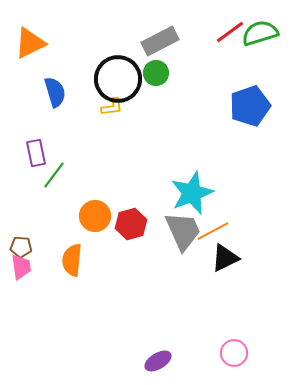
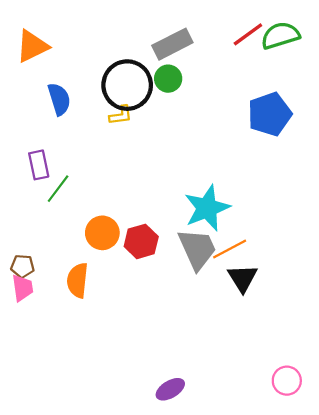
black triangle: (225, 258) -> (243, 278), turned -36
pink circle: (234, 353) -> (287, 381), moved

